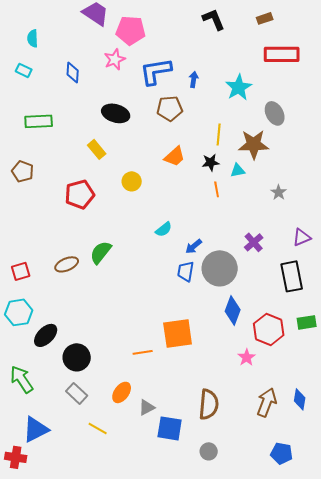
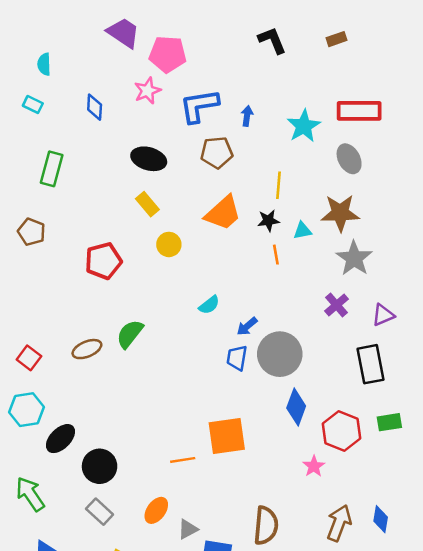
red rectangle: (282, 54) -> (359, 111), moved
green rectangle: (39, 121) -> (52, 169), turned -72
brown star: (254, 144) -> (340, 213), moved
yellow rectangle: (97, 149) -> (147, 204), moved
orange trapezoid: (175, 156) -> (223, 213), size x1.4
gray star: (279, 192) -> (354, 258), size x1.8
purple cross: (254, 242) -> (336, 305), moved
red square: (21, 271) -> (29, 358), turned -36

